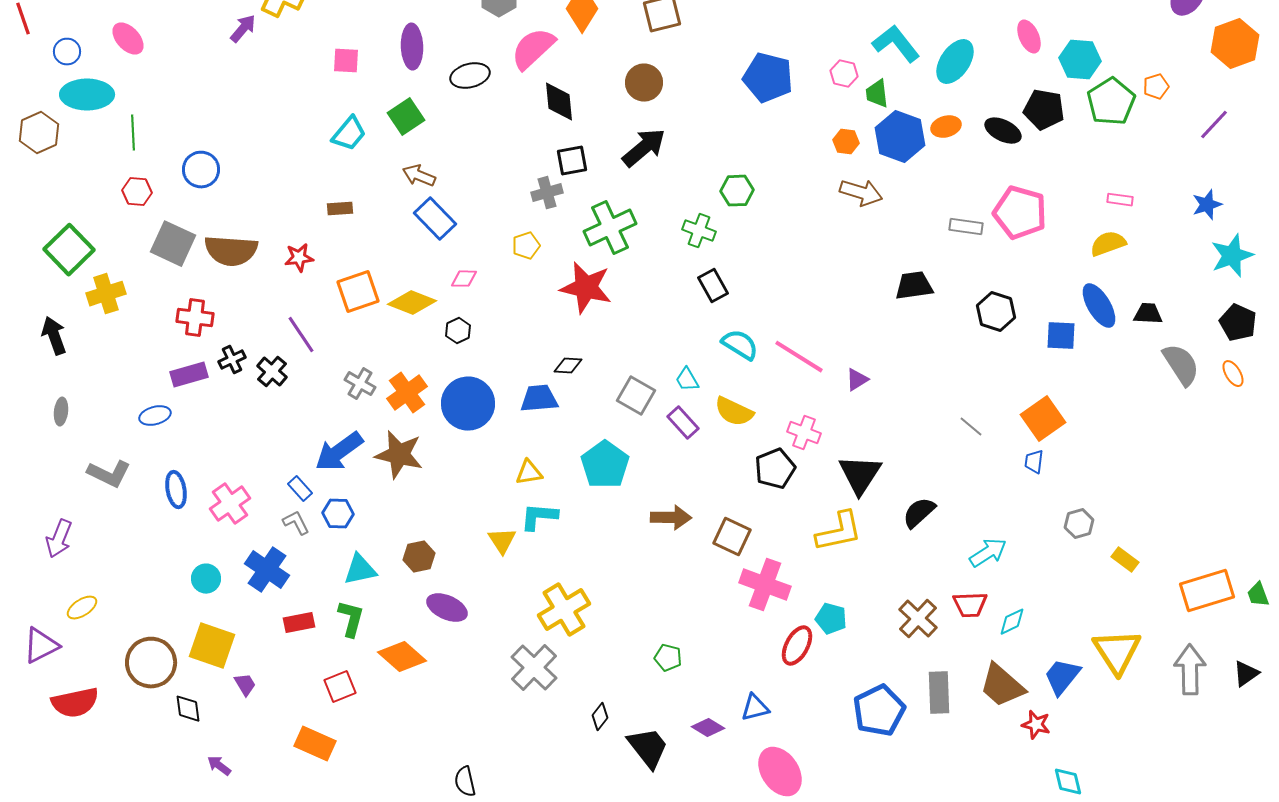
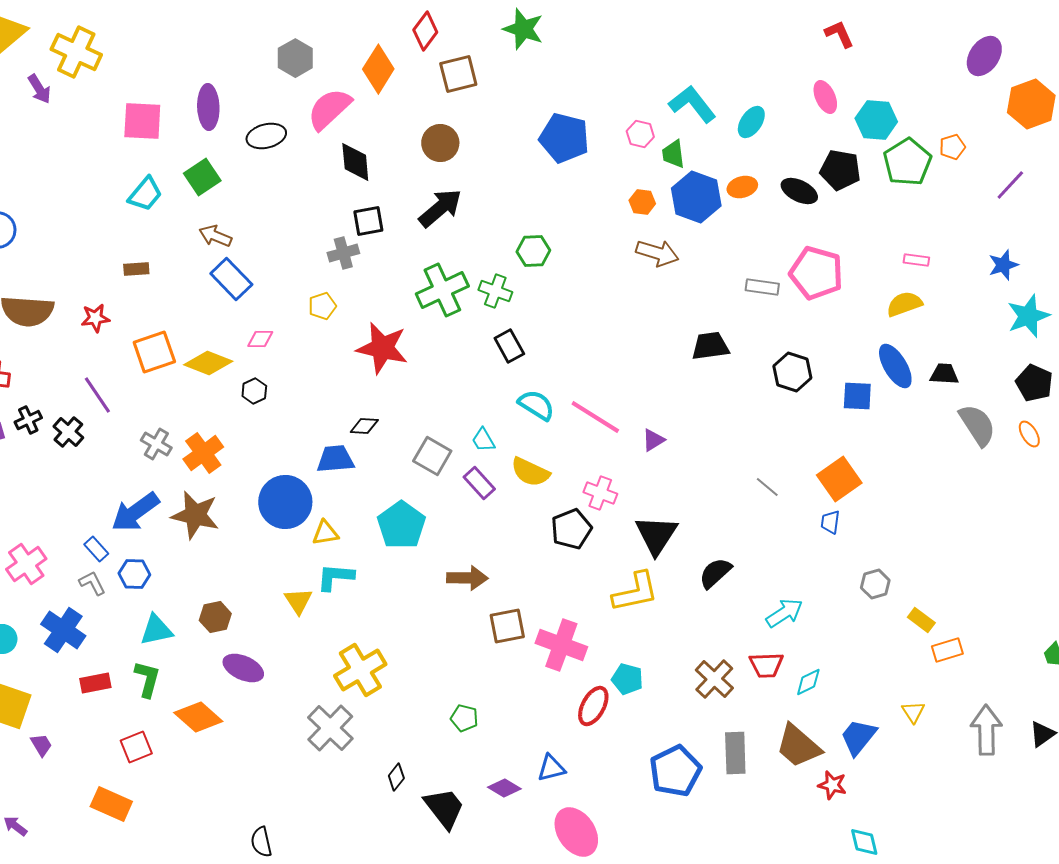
purple arrow: (243, 29) -> (39, 89), turned 108
pink square: (346, 61) -> (142, 121), size x1.5
cyan ellipse: (955, 62) -> (751, 122), size x0.7
green cross: (610, 228) -> (442, 290), moved
blue circle: (468, 404) -> (285, 502), moved
brown square: (732, 537) -> (507, 626), moved, turned -36
orange rectangle: (1207, 591) -> (947, 650), moved, size x0.6
yellow triangle: (1117, 652) -> (913, 712), size x0.5

